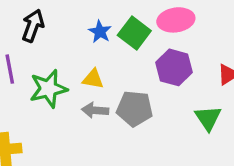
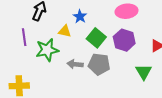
green square: (134, 33) -> (96, 38), moved
yellow triangle: (93, 79) -> (65, 31), moved

